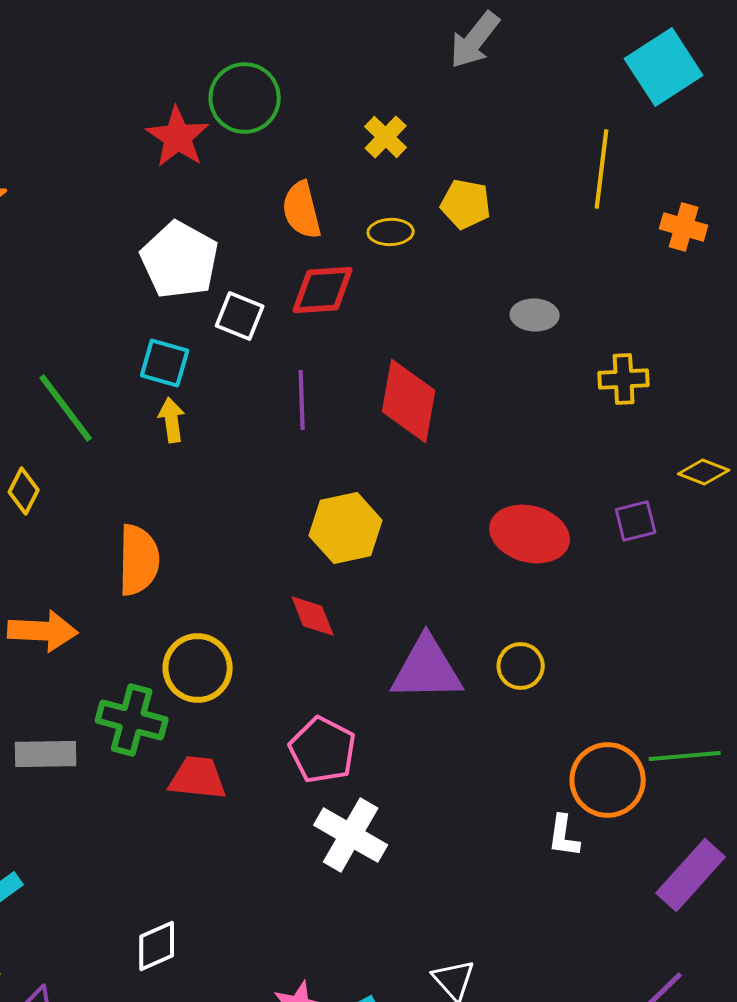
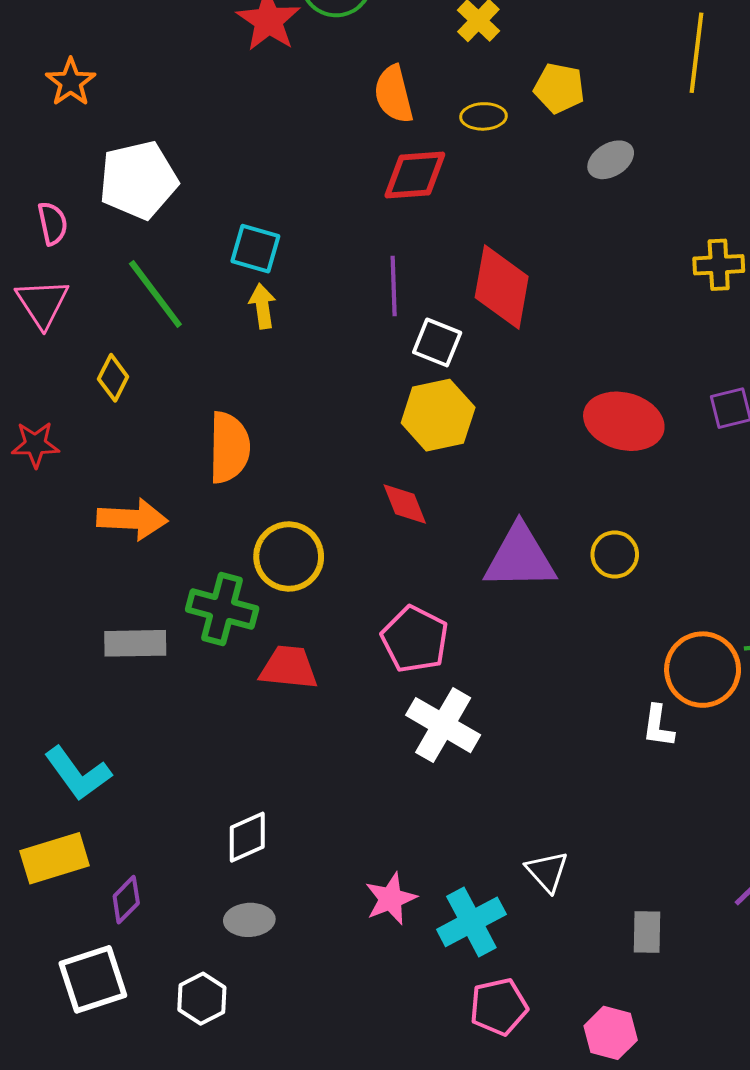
white pentagon: (180, 260) -> (138, 180), moved, turned 30
gray ellipse: (535, 315) -> (611, 160), moved, turned -33
white square: (240, 316) -> (437, 343), moved

